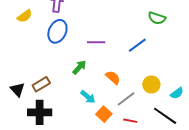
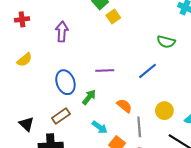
yellow semicircle: (25, 16) -> (24, 60), moved
blue ellipse: (57, 31) -> (65, 82), moved, turned -40
brown rectangle: (41, 84) -> (61, 116), moved
gray line: (126, 99) -> (139, 127), turned -54

